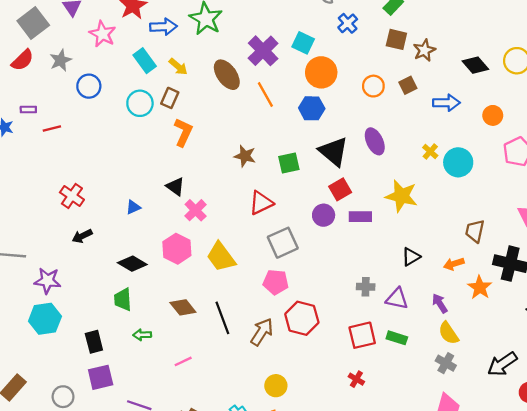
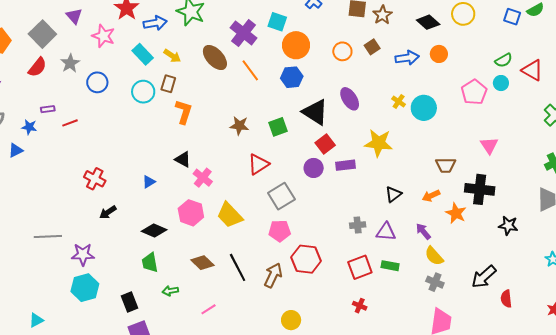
orange circle: (493, 115) -> (439, 54), moved
brown trapezoid: (475, 231) -> (446, 165), turned -95

